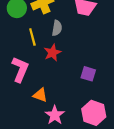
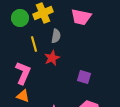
orange triangle: (40, 95) -> (23, 96), moved

